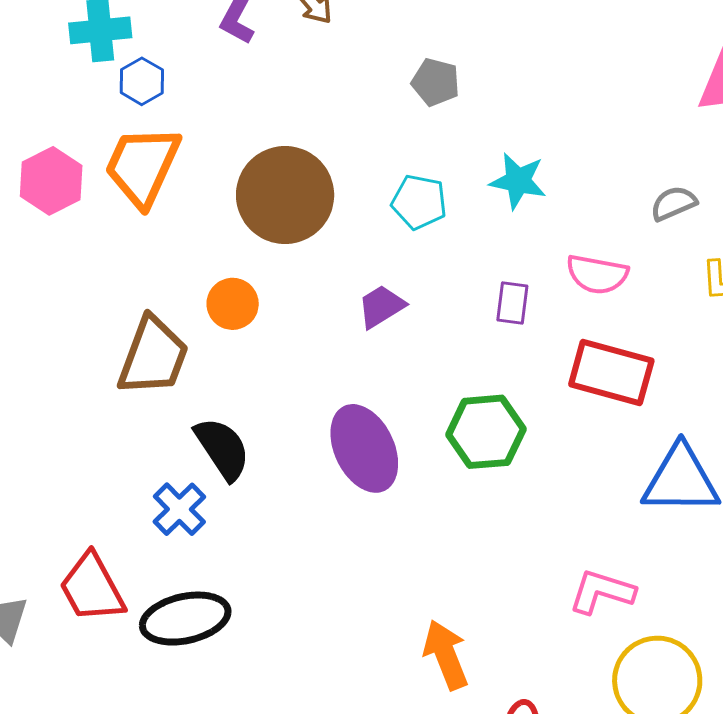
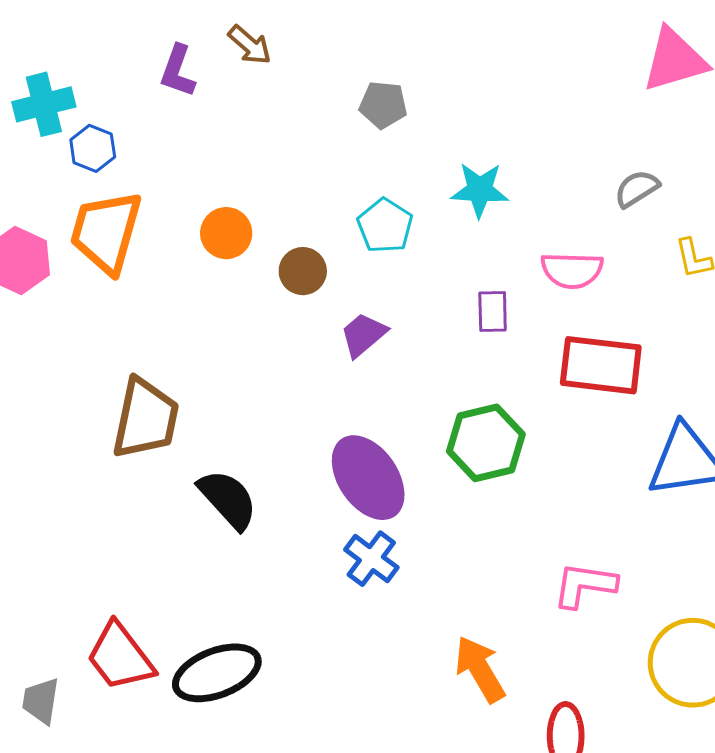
brown circle: (285, 195) -> (303, 271), moved, size x0.5
cyan pentagon: (419, 202) -> (385, 226), turned 30
orange circle: (233, 304) -> (226, 233), moved
blue cross: (179, 509) -> (371, 559), moved
pink L-shape: (602, 592) -> (585, 585), moved

